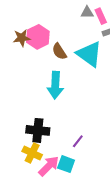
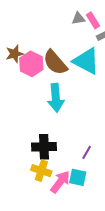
pink hexagon: (38, 37) -> (31, 64), moved
brown semicircle: (59, 51) -> (55, 62), size x1.5

